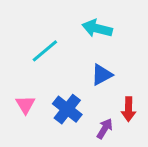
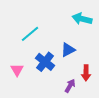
cyan arrow: (97, 28) -> (82, 19), moved
blue cross: (67, 109) -> (45, 62), moved

